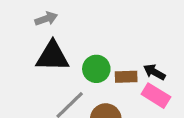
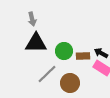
gray arrow: (46, 19) -> (32, 19), turned 96

